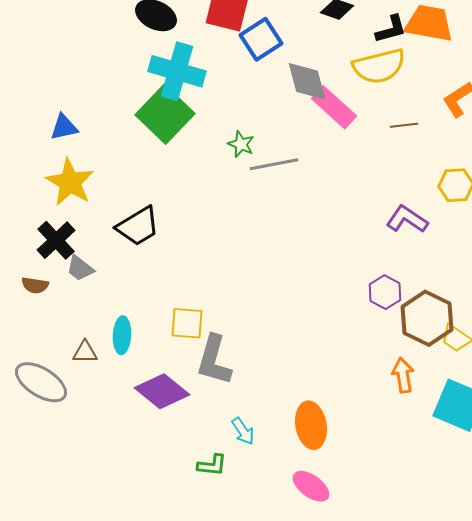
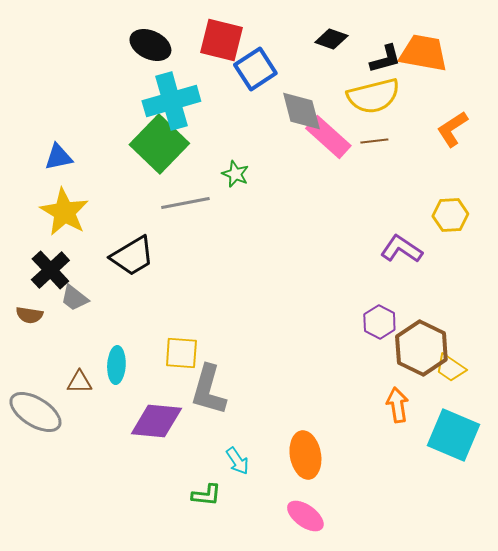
cyan cross: (177, 71) -> (171, 101), turned -32
brown line: (404, 125) -> (374, 141), moved
gray line: (274, 164) -> (185, 203), moved
purple diamond: (162, 391) -> (156, 421), turned -34

